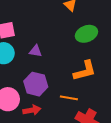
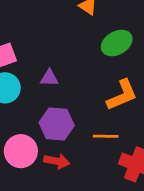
red arrow: (32, 110) -> (57, 161), turned 30

